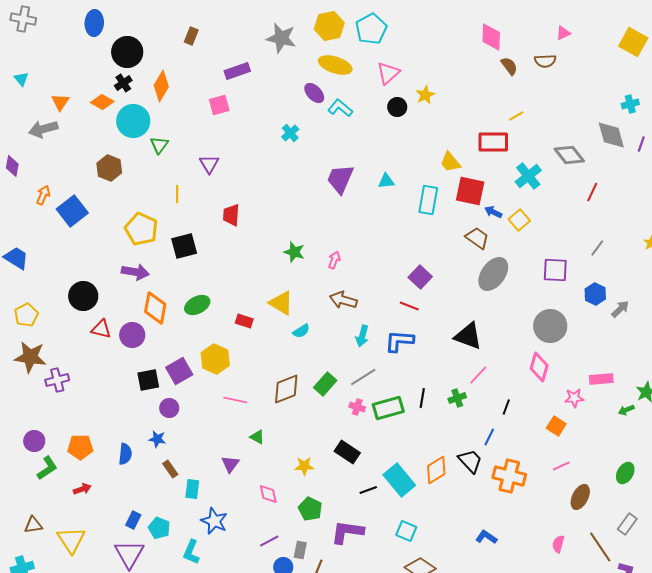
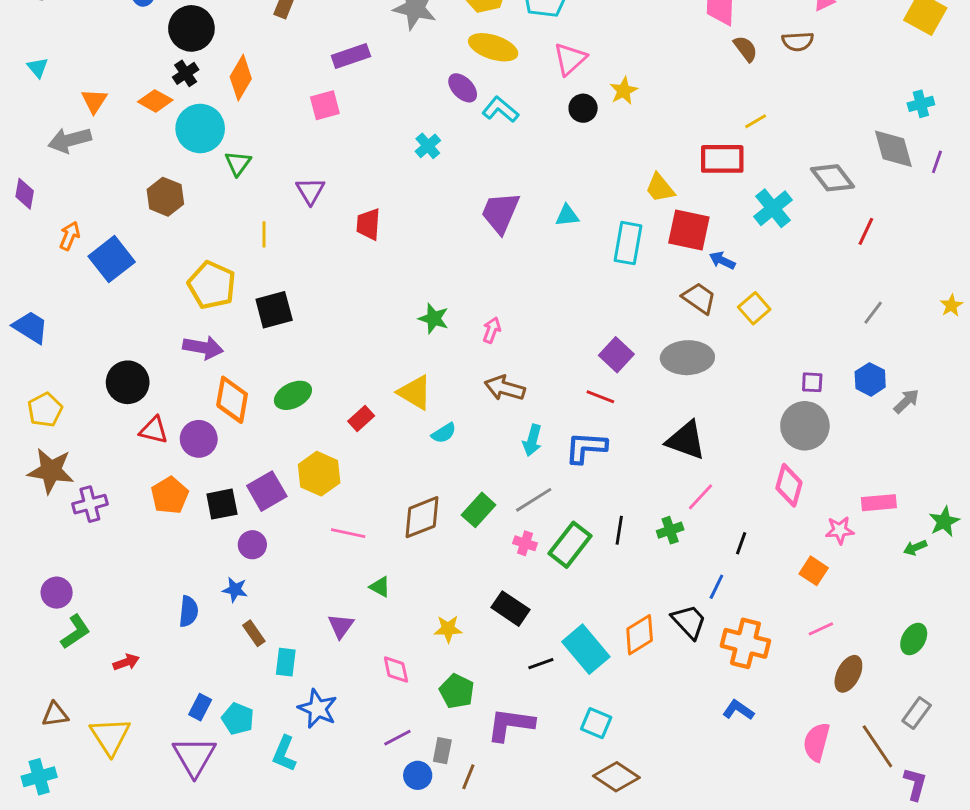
red trapezoid: (231, 215) -> (368, 224), moved
yellow square: (519, 220) -> (754, 308), moved
purple square: (555, 270) -> (812, 382), moved, size x0.6
gray ellipse: (493, 274) -> (687, 358), moved, turned 52
red rectangle: (244, 321) -> (361, 419), turned -60
green rectangle: (388, 408) -> (570, 545), turned -36
orange pentagon: (80, 447) -> (170, 495), moved, turned -30
blue L-shape: (486, 537) -> (738, 710), moved
pink semicircle: (558, 544) -> (817, 742), size x1.5

